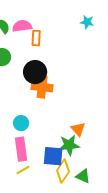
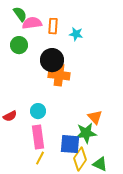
cyan star: (87, 22) -> (76, 34), moved
pink semicircle: (22, 26) -> (32, 23), moved
yellow line: (23, 170) -> (40, 158), turned -32

